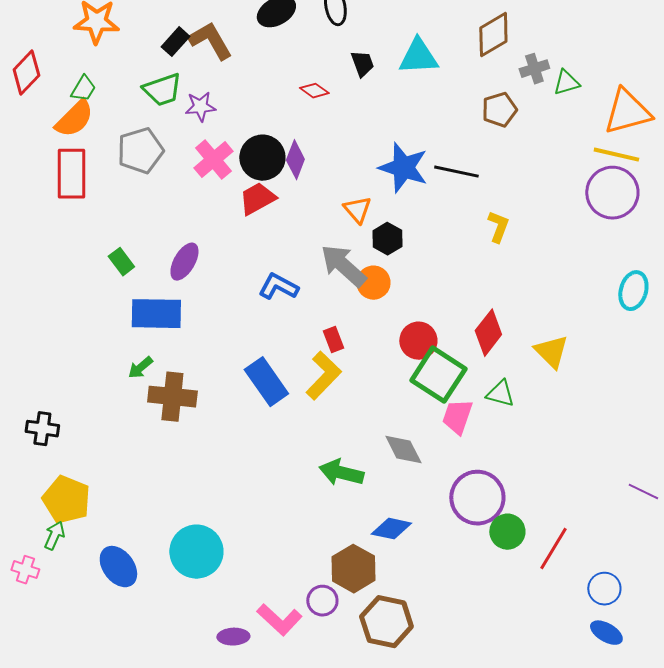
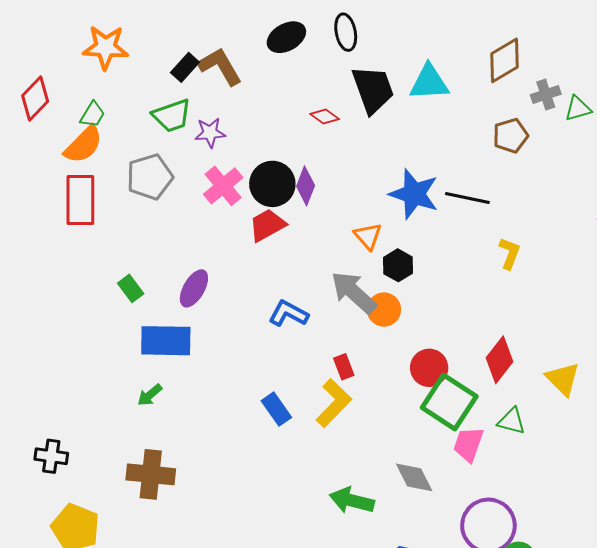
black trapezoid: (362, 64) -> (373, 89), size x1.8
blue rectangle: (266, 382) -> (276, 409), size x0.7
brown cross: (172, 397) -> (151, 474), moved

